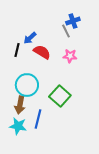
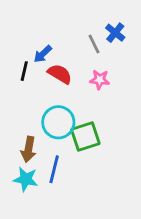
blue cross: (73, 21) -> (115, 33), moved, turned -32
cyan circle: (27, 85) -> (58, 122), moved
green square: (60, 96) -> (85, 137), turned 30

